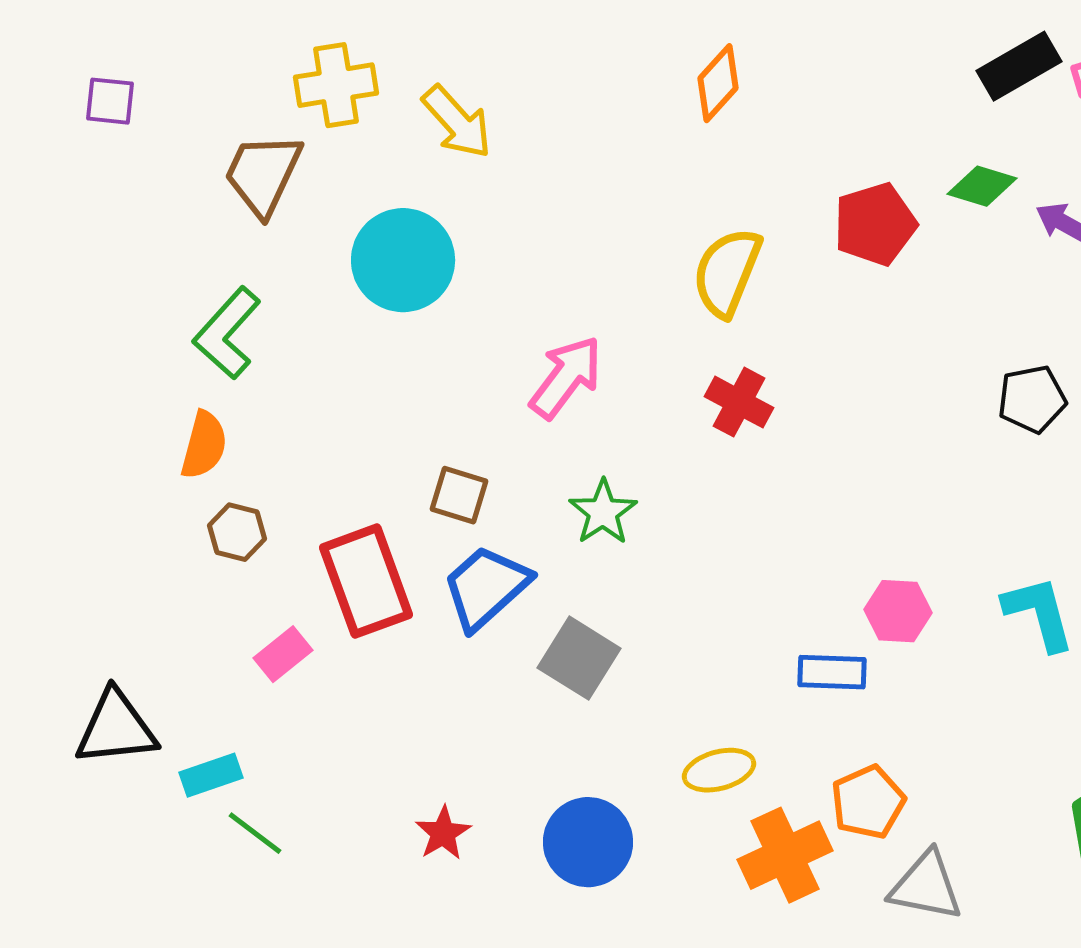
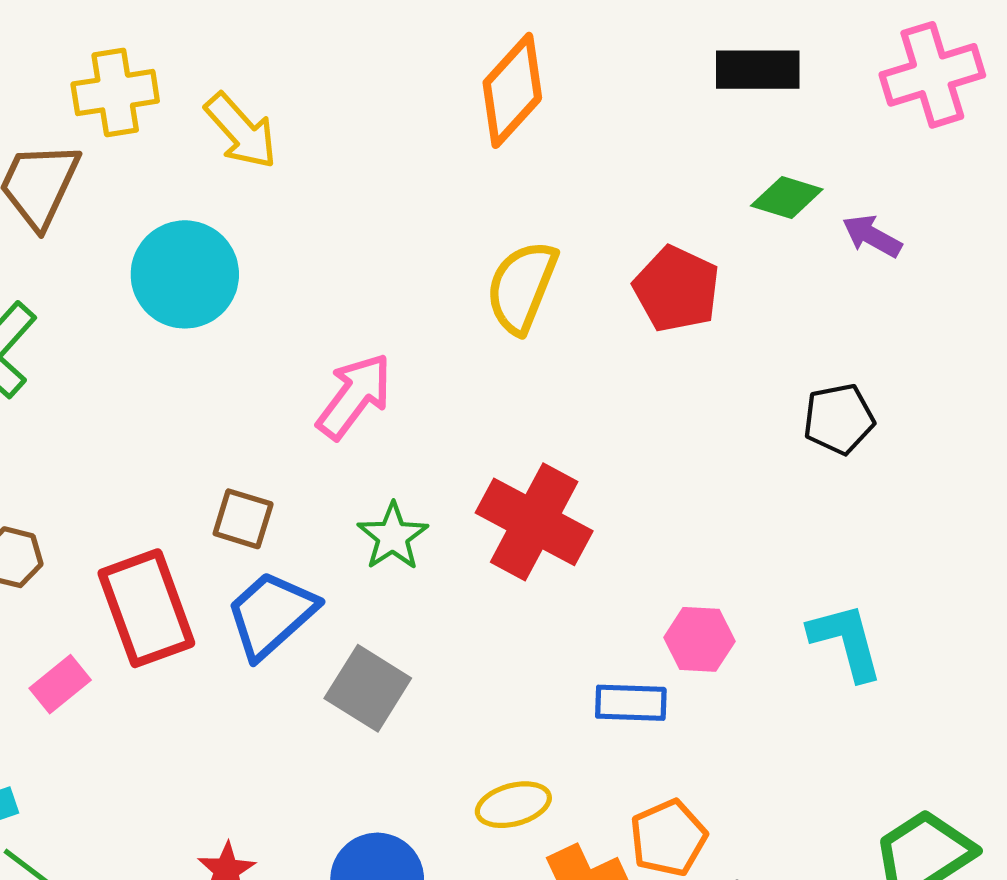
black rectangle: (1019, 66) -> (758, 70), moved, turned 30
orange diamond: (718, 83) -> (512, 90), size x1.4
red pentagon: (875, 224) -> (677, 289), moved, turned -30
red cross: (739, 402) -> (534, 522), moved, size x1.6

